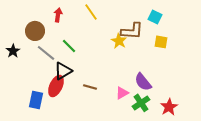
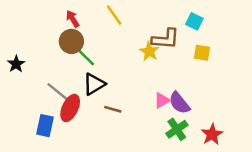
red arrow: (58, 15) -> (73, 19), turned -40
brown circle: (35, 31) -> (71, 41), moved
gray line: (46, 53) -> (58, 92), moved
black triangle: (63, 71) -> (94, 84), moved
pink triangle: (122, 93) -> (162, 100), moved

